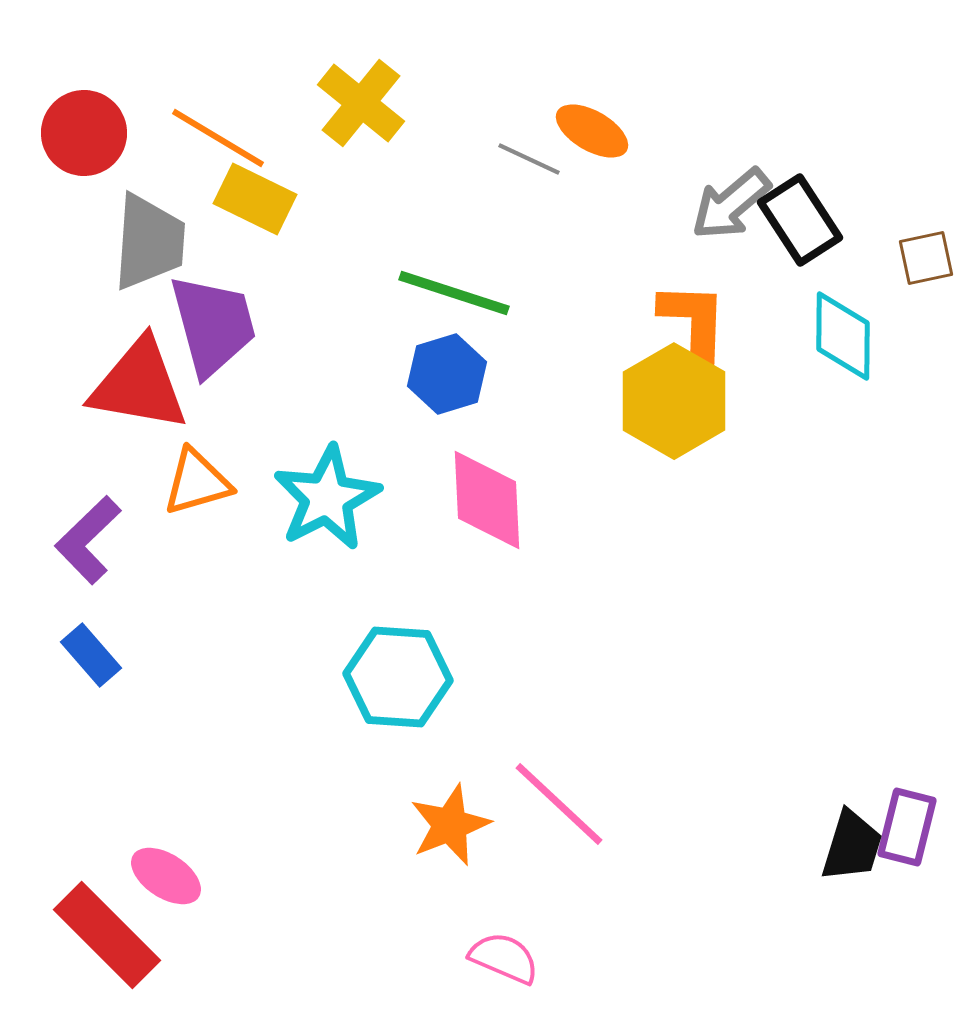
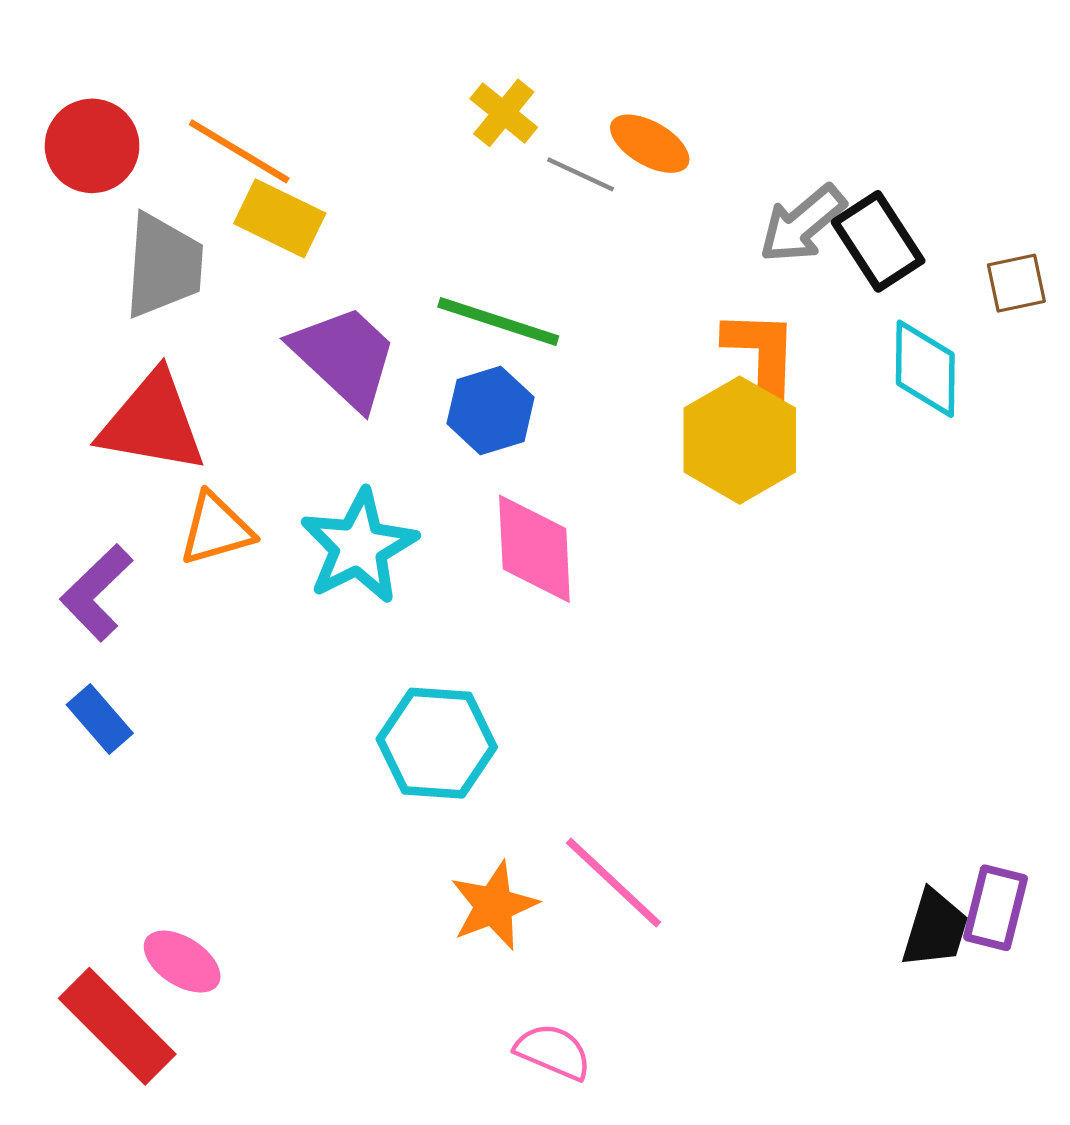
yellow cross: (361, 103) -> (504, 113), moved, size x0.7
purple trapezoid: (213, 325) -> (345, 357), moved, turned -32

